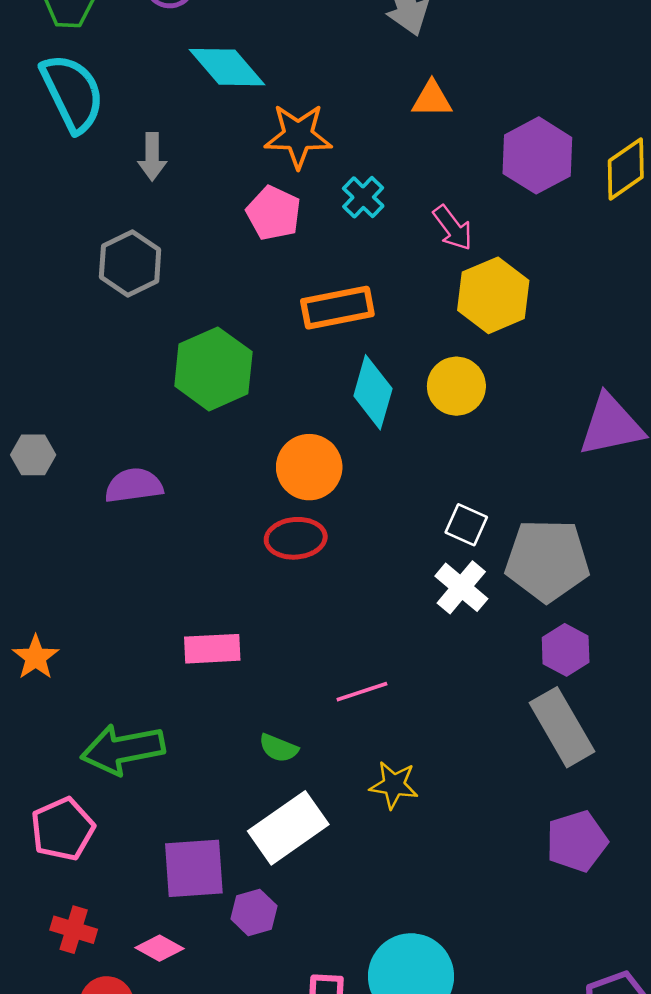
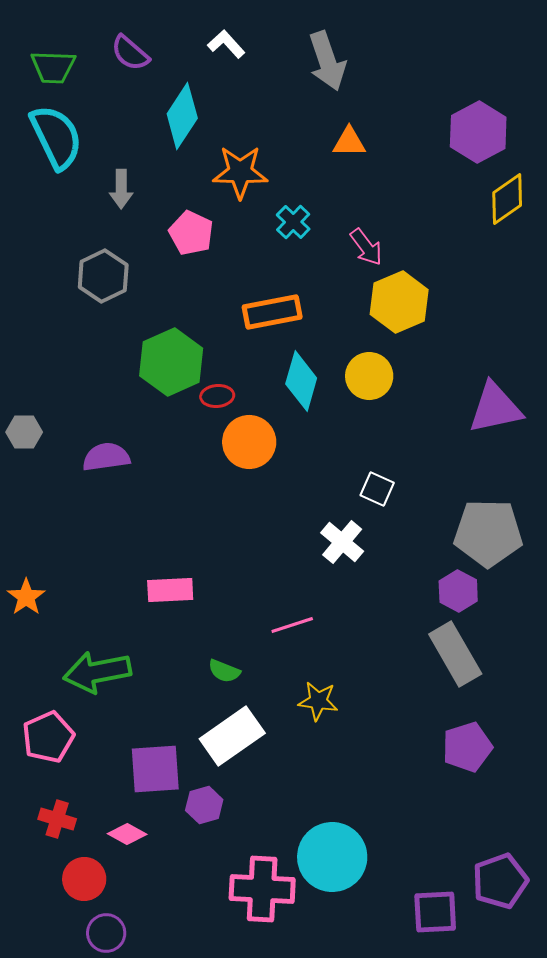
cyan diamond: (227, 67) -> (182, 116), turned 74
purple hexagon: (537, 155) -> (478, 132), moved
pink pentagon: (274, 213) -> (191, 233), moved
red ellipse: (296, 538) -> (217, 396), moved, size x0.7
gray pentagon: (547, 560) -> (488, 533), moved
white cross: (461, 587) -> (342, 542), moved

